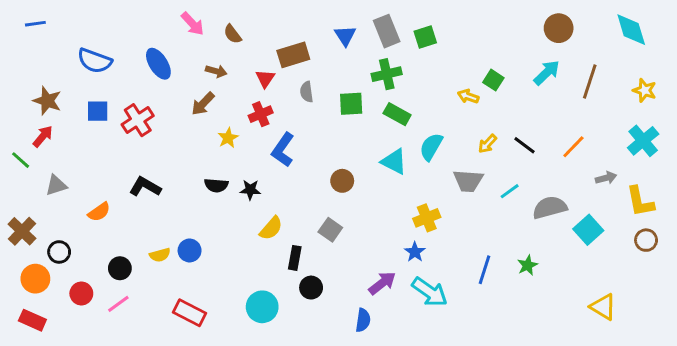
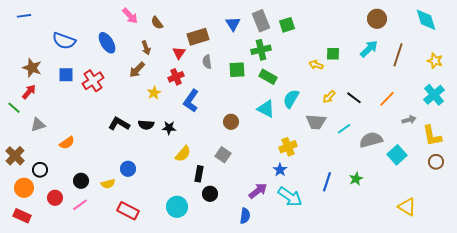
brown arrow: (216, 71) -> (146, 48), turned 56
green square: (493, 80) -> (333, 54), turned -32
black L-shape: (145, 187) -> (119, 124), moved
yellow semicircle: (160, 255) -> (108, 184), moved

